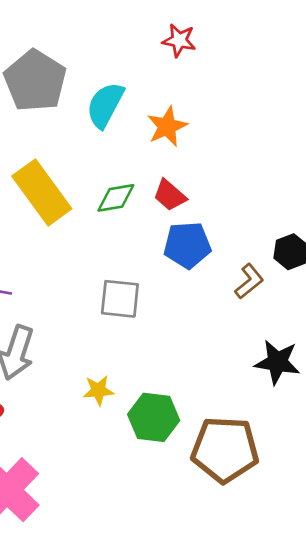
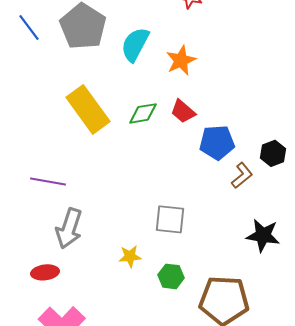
blue pentagon: (187, 245) -> (217, 142), moved
gray square: (120, 299) -> (170, 219), moved
green hexagon: (154, 417) -> (171, 276), size x0.7

